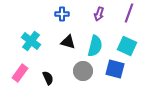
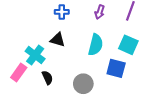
cyan cross: (31, 41) -> (35, 55), moved
black triangle: (68, 42) -> (58, 40), moved
gray circle: (83, 71) -> (83, 84), moved

